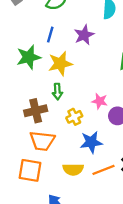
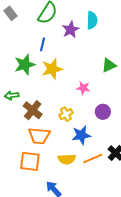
purple star: (84, 35) -> (71, 30), moved
green arrow: (57, 92) -> (12, 95), moved, turned 88
pink star: (100, 101) -> (83, 88), moved
brown cross: (36, 111) -> (33, 110), turned -36

